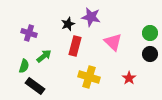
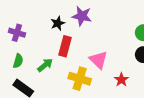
pink triangle: (113, 42) -> (98, 60), moved
green arrow: (44, 56) -> (45, 65), moved
green semicircle: (24, 66) -> (18, 61), moved

